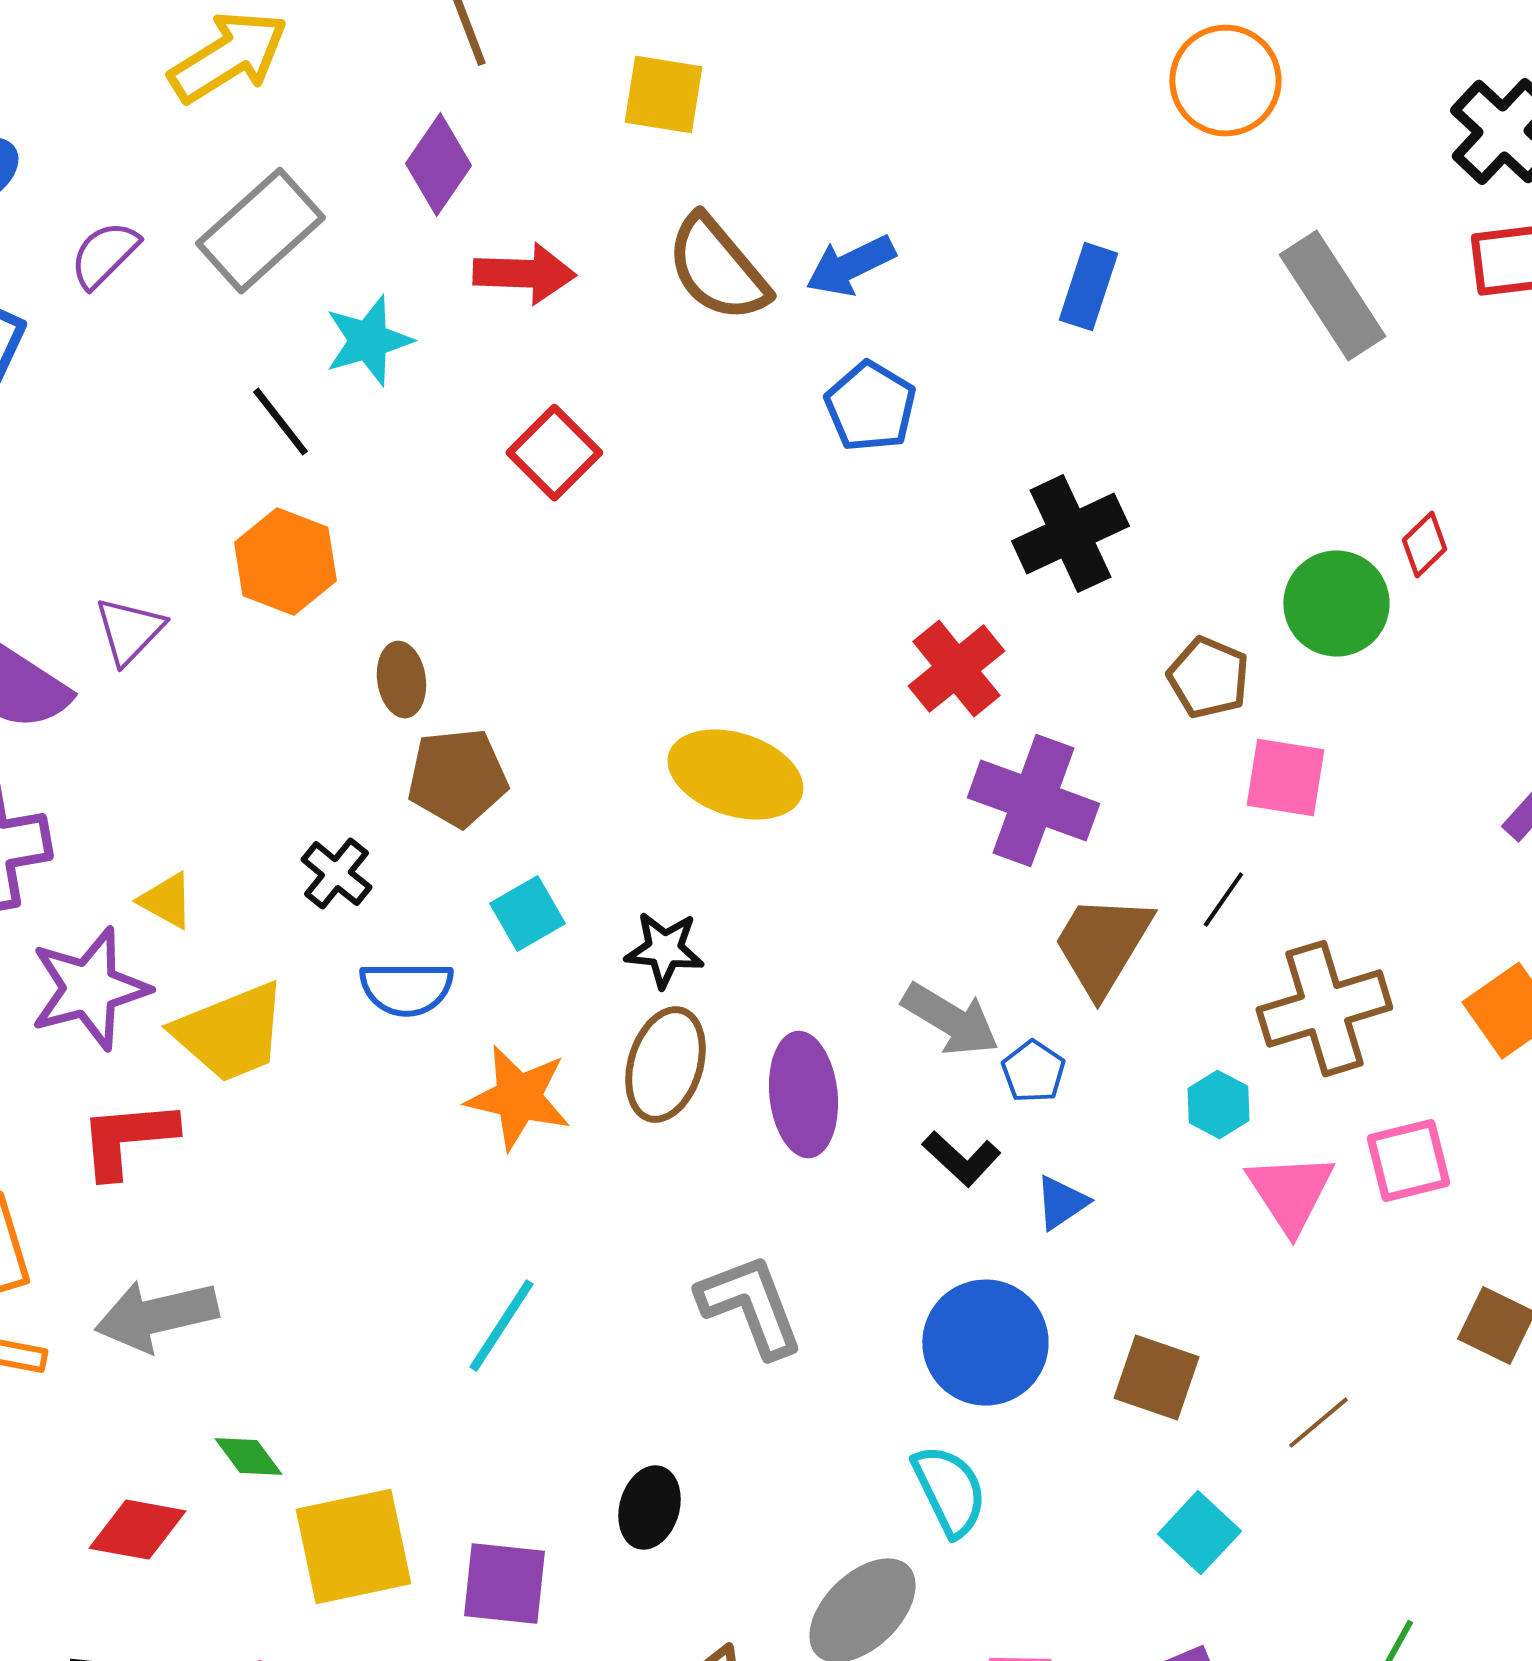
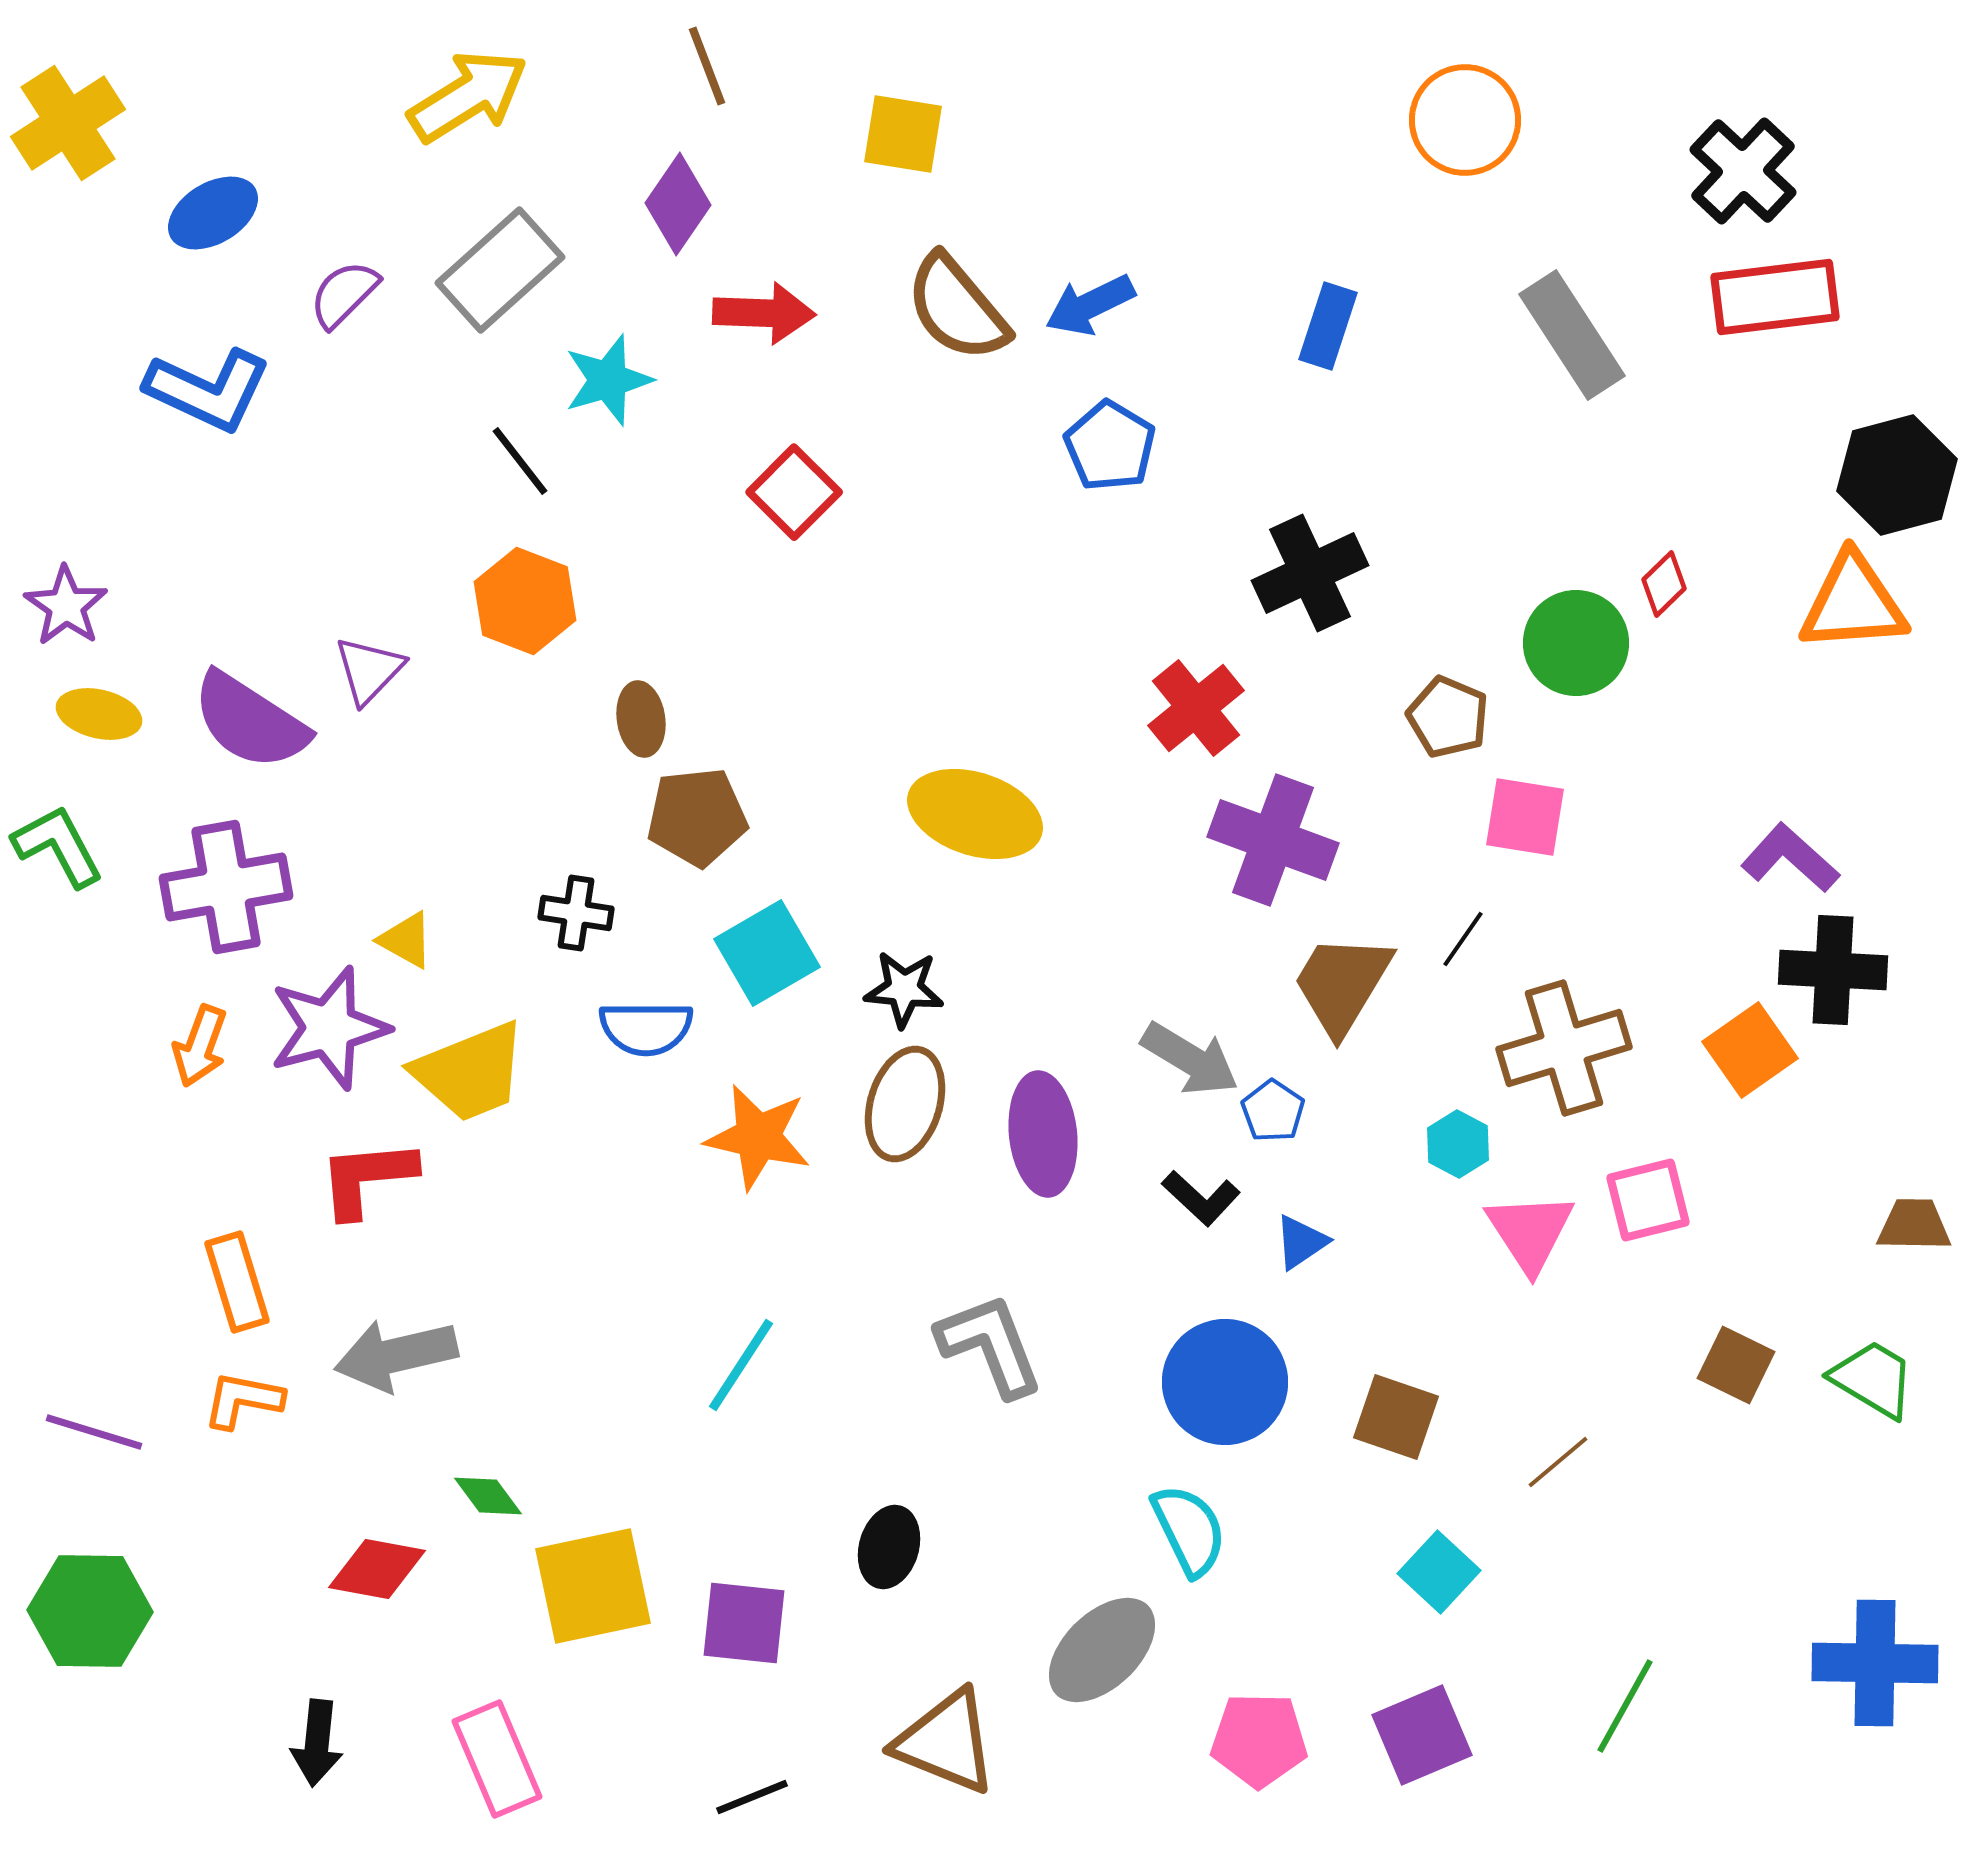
black cross: (336, 874) -> (576, 913), turned -30
cyan square: (527, 914) -> (767, 953), size x1.4

